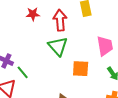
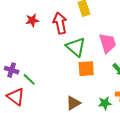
green triangle: (58, 46) -> (76, 47), moved

